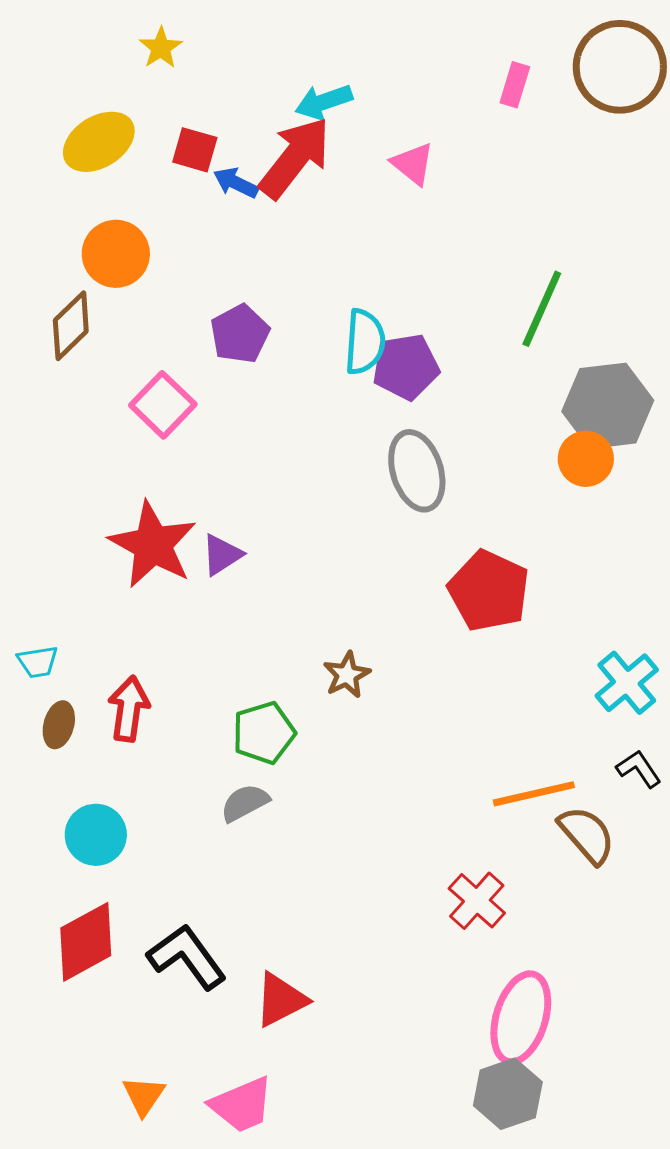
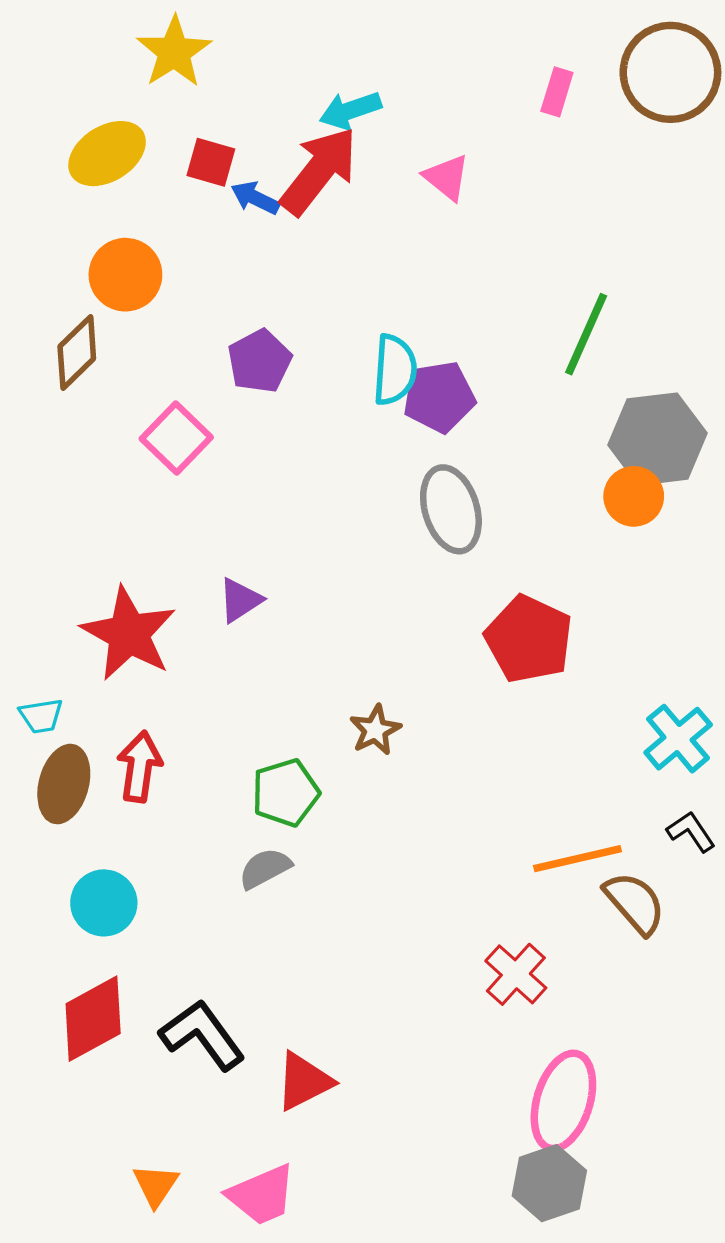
yellow star: (161, 48) -> (174, 52), size x1.6
red star: (153, 545) -> (129, 634), moved
brown ellipse: (59, 725) -> (64, 784), size x1.5

